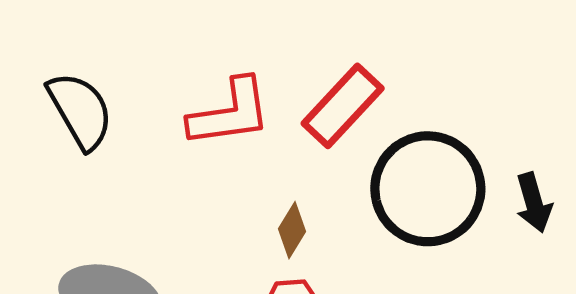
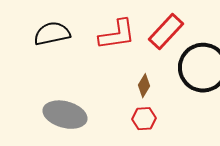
black semicircle: (80, 111) -> (52, 34), turned -72

